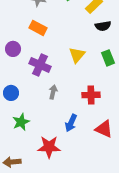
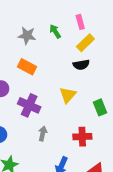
black semicircle: (103, 26) -> (81, 65), moved
green rectangle: (108, 58) -> (100, 107), moved

